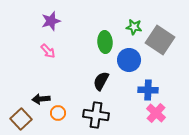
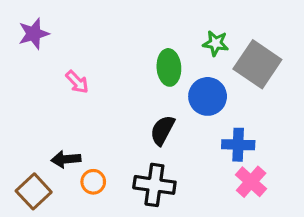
purple star: (51, 21) -> (34, 34), moved

